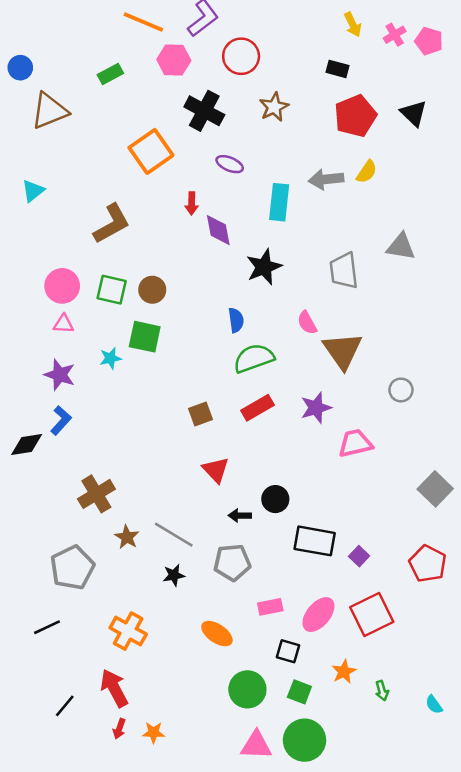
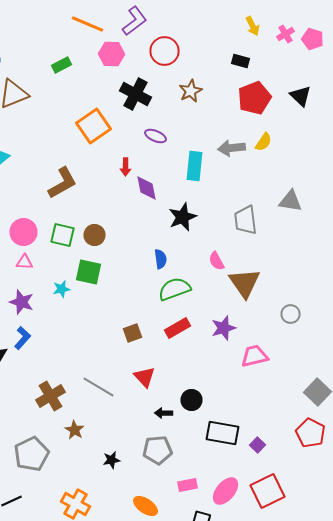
gray line: (174, 535) -> (98, 387), moved
red pentagon: (428, 564) -> (310, 433), moved

